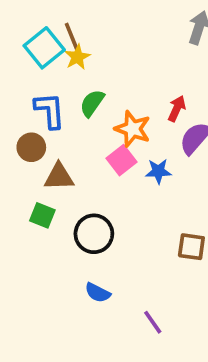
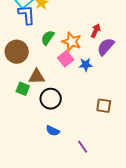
green semicircle: (92, 103) -> (48, 38), moved
blue L-shape: (50, 110) -> (27, 15), moved
brown circle: (31, 147) -> (17, 52), size x1.5
brown triangle: (59, 177) -> (37, 77), moved

